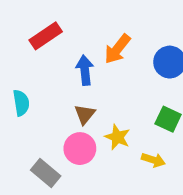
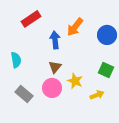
yellow arrow: (153, 160) -> (97, 95), turned -40
gray rectangle: (46, 173) -> (24, 94), moved

